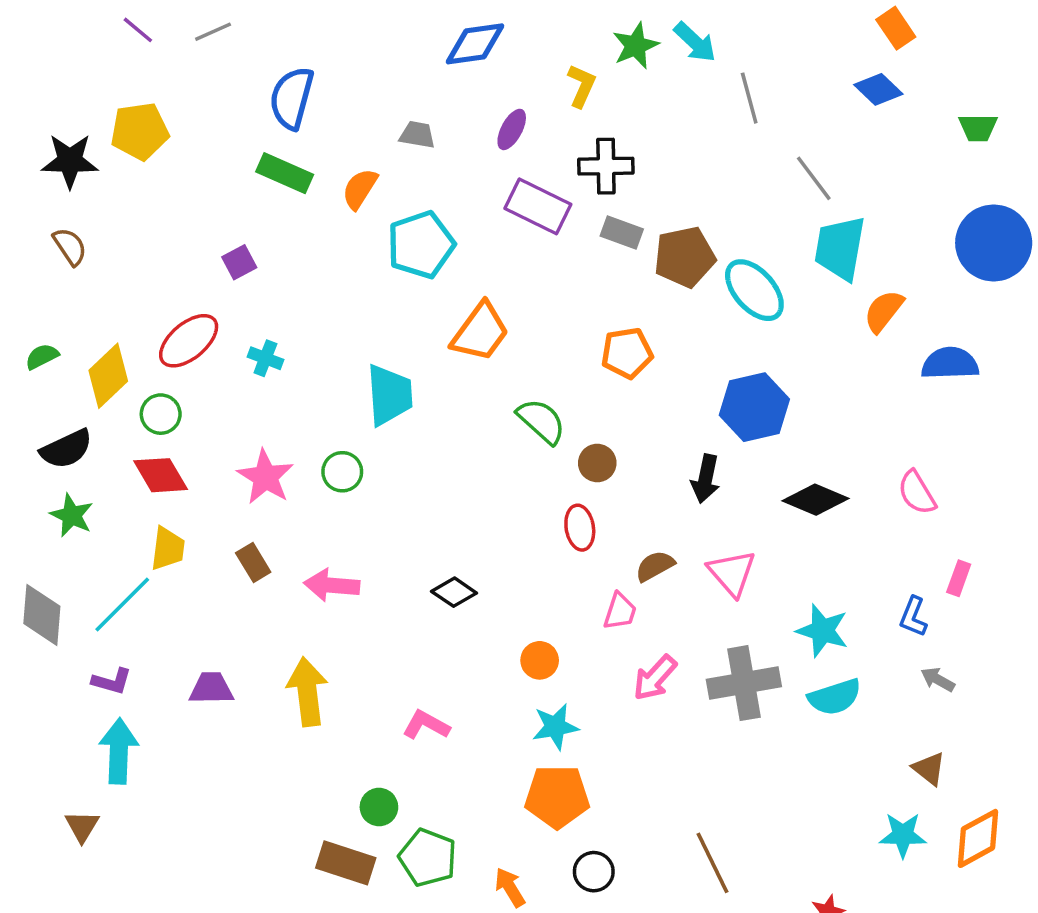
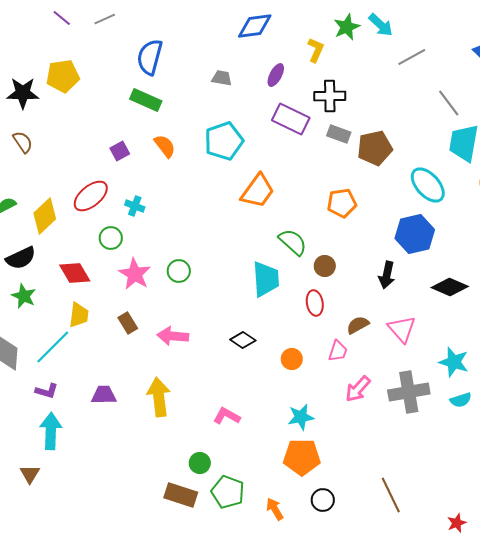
gray line: (749, 98) -> (412, 57), turned 76
orange semicircle: (360, 189) -> (165, 146), moved, turned 110
cyan ellipse: (754, 290) -> (428, 185), moved
cyan trapezoid: (389, 395) -> (266, 279), moved
green circle: (161, 414) -> (111, 238), moved
orange circle: (540, 660) -> (292, 359), moved
cyan semicircle: (835, 697) -> (461, 400), size x0.7

